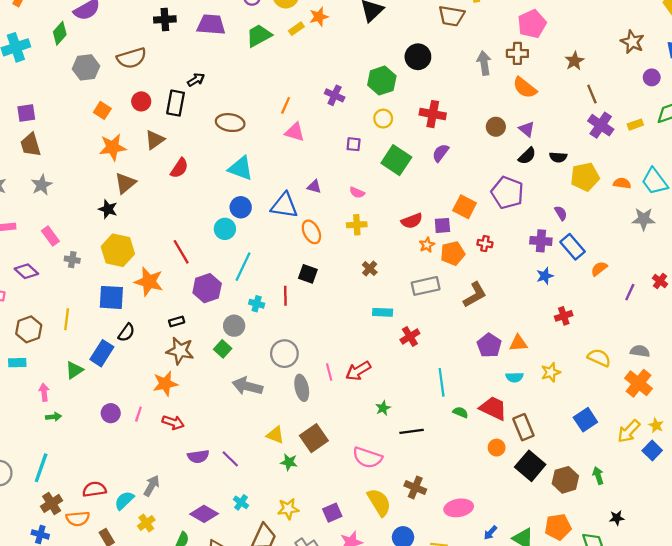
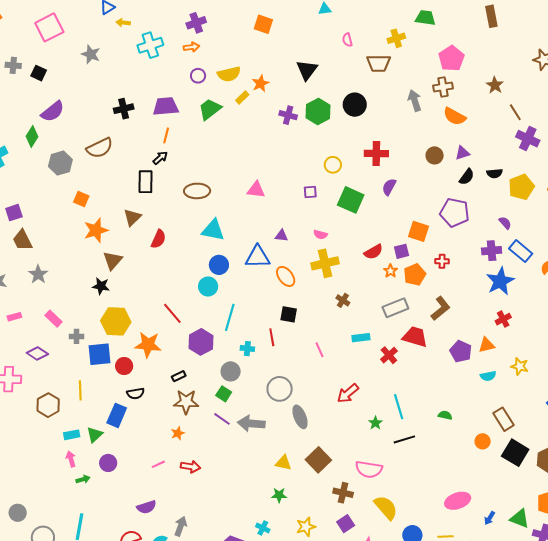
green hexagon: (382, 81) -> (318, 112), moved
purple cross: (335, 95) -> (288, 115), moved
red circle: (141, 101) -> (124, 366), moved
orange line: (286, 105) -> (166, 135), moved
purple triangle: (527, 129) -> (462, 153), turned -49
yellow cross: (357, 225) -> (325, 263), size x1.5
blue star: (545, 276) -> (500, 281), size x1.8
blue square: (111, 297) -> (99, 354), moved
red cross: (564, 316) -> (503, 319), moved
black semicircle: (126, 333) -> (136, 393), turned 54
cyan rectangle: (17, 363) -> (72, 435), moved
pink line: (329, 372) -> (320, 350), moved
yellow star: (551, 372) -> (520, 366), turned -30
cyan line: (442, 382) -> (399, 407), moved
orange star: (165, 384) -> (178, 433), size x0.6
red trapezoid: (493, 408) -> (415, 337), moved
purple circle: (111, 413) -> (108, 463), moved
pink line: (138, 414) -> (158, 464), turned 56
purple semicircle: (198, 456) -> (147, 507), moved
purple line: (230, 459) -> (222, 419), moved
green star: (289, 462) -> (279, 495), moved
brown cross: (415, 487) -> (343, 493), moved

